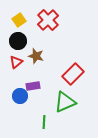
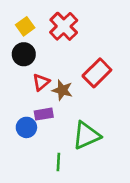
brown star: (36, 56) -> (62, 90), moved
red triangle: (16, 62) -> (41, 82), moved
red rectangle: (73, 74) -> (97, 73), moved

